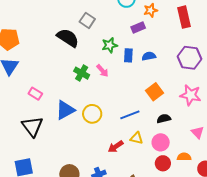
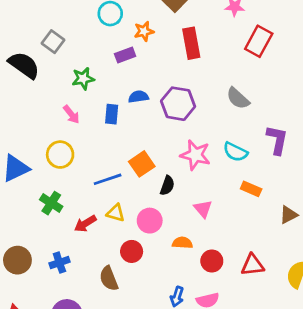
blue rectangle: (128, 55) -> (112, 114), moved
purple hexagon: (190, 58) -> (178, 104), moved
green cross: (82, 73) -> (51, 203), moved
orange square: (154, 92) -> (142, 164), moved
yellow circle: (92, 114) -> (60, 155), moved
black semicircle: (164, 119) -> (167, 185), moved, turned 120
red circle: (163, 163) -> (132, 251), moved

